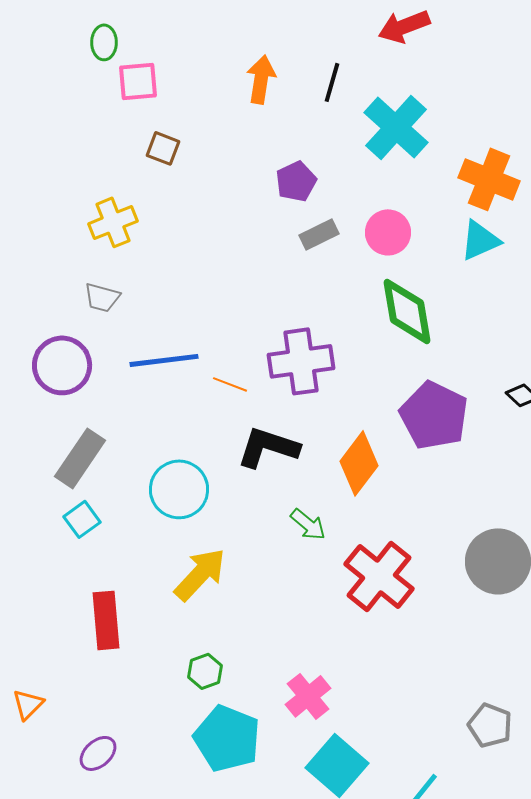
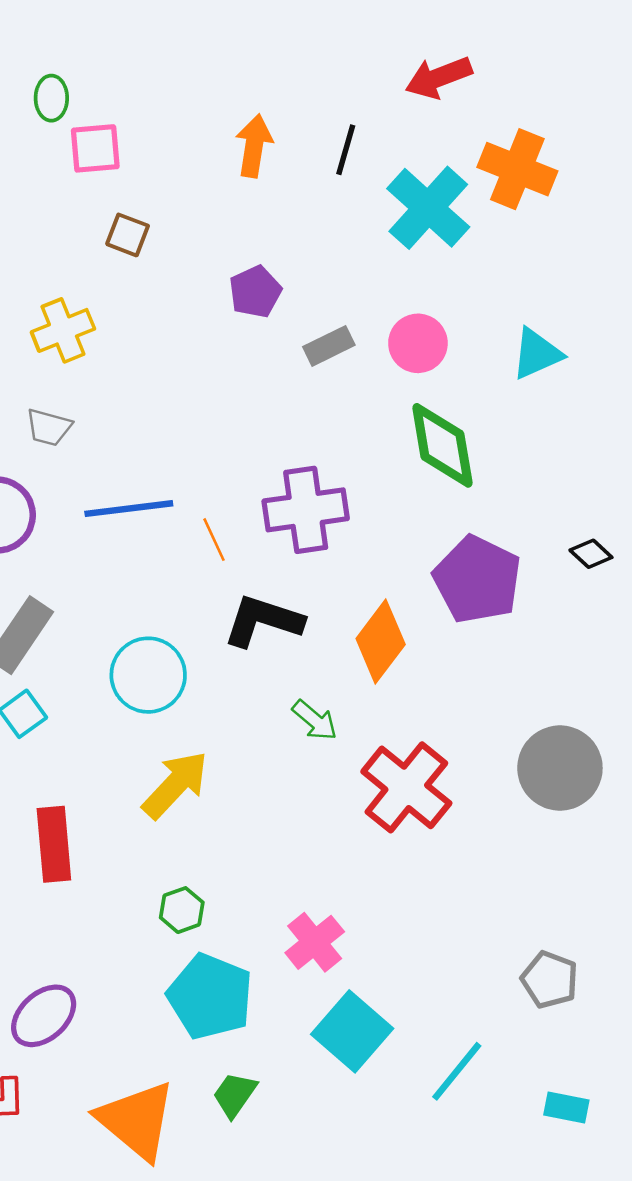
orange cross: (489, 179) -> (517, 169), moved
purple pentagon: (296, 181) -> (255, 292), moved
orange line: (230, 384) -> (214, 540), turned 44
purple ellipse: (98, 753) -> (44, 1016), size x1.4

